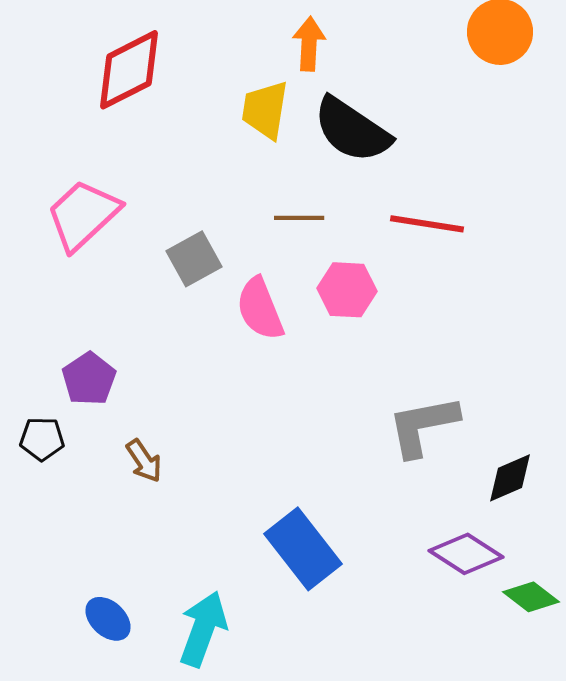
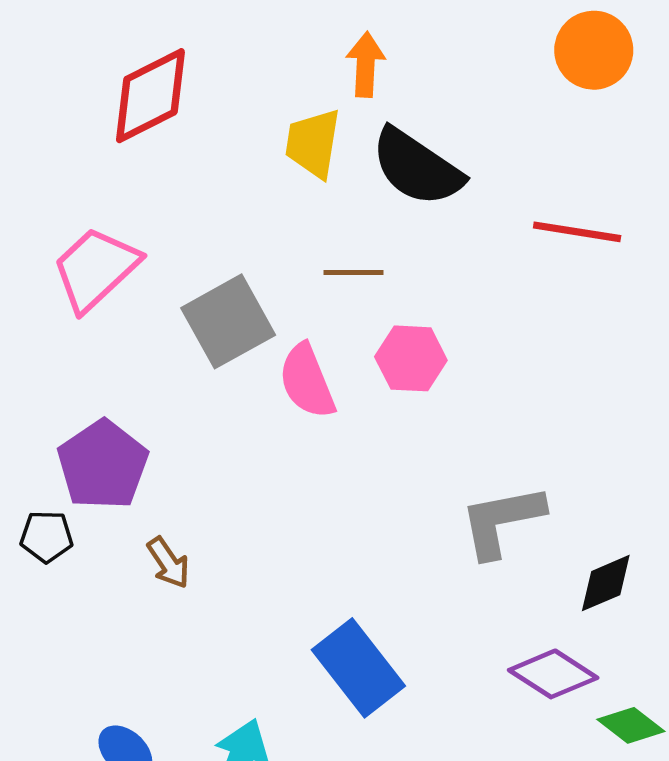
red line: (427, 224) -> (577, 232), moved
gray square: (194, 259) -> (228, 321), size x1.4
purple pentagon: (89, 379) -> (103, 465), size x1.4

